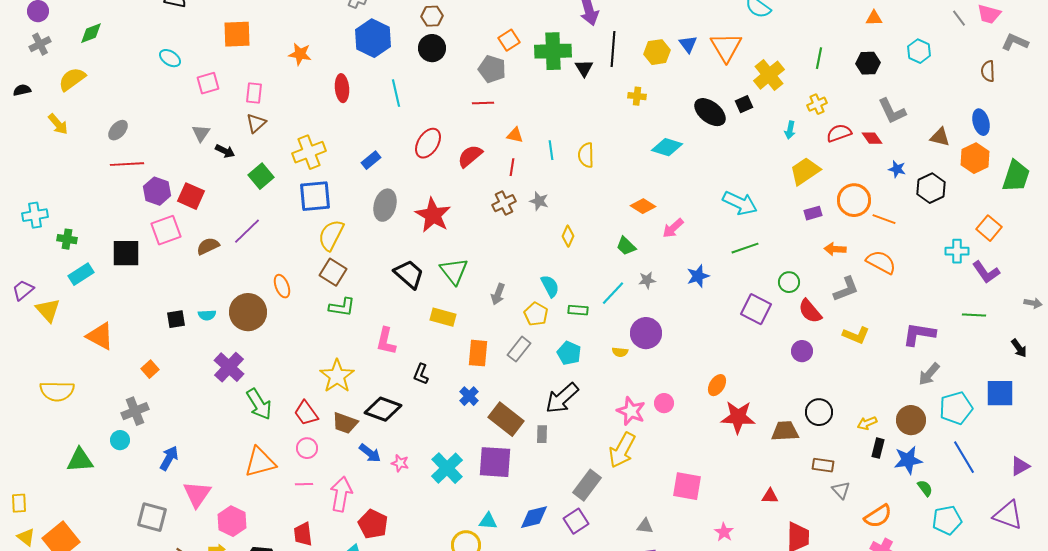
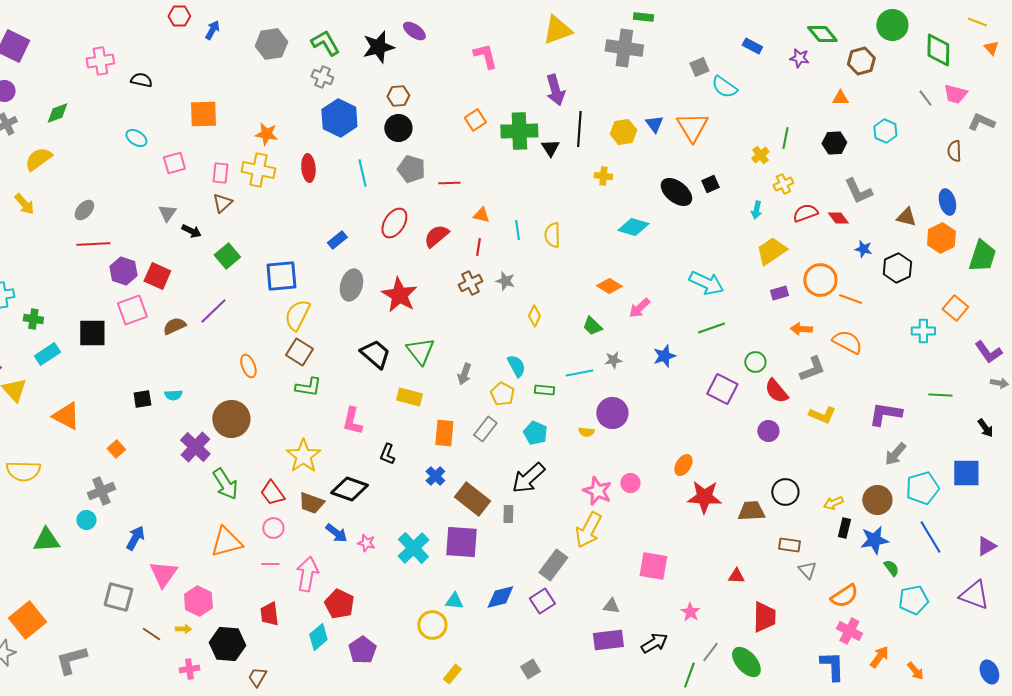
gray pentagon: (492, 69) -> (411, 169), moved
yellow cross: (769, 75) -> (760, 155), moved, size x0.6
yellow cross: (309, 152) -> (258, 170), moved, turned 32
purple L-shape: (986, 272) -> (988, 352), moved
cyan line: (613, 293) -> (579, 373), turned 36
brown circle: (248, 312) -> (231, 419), moved

